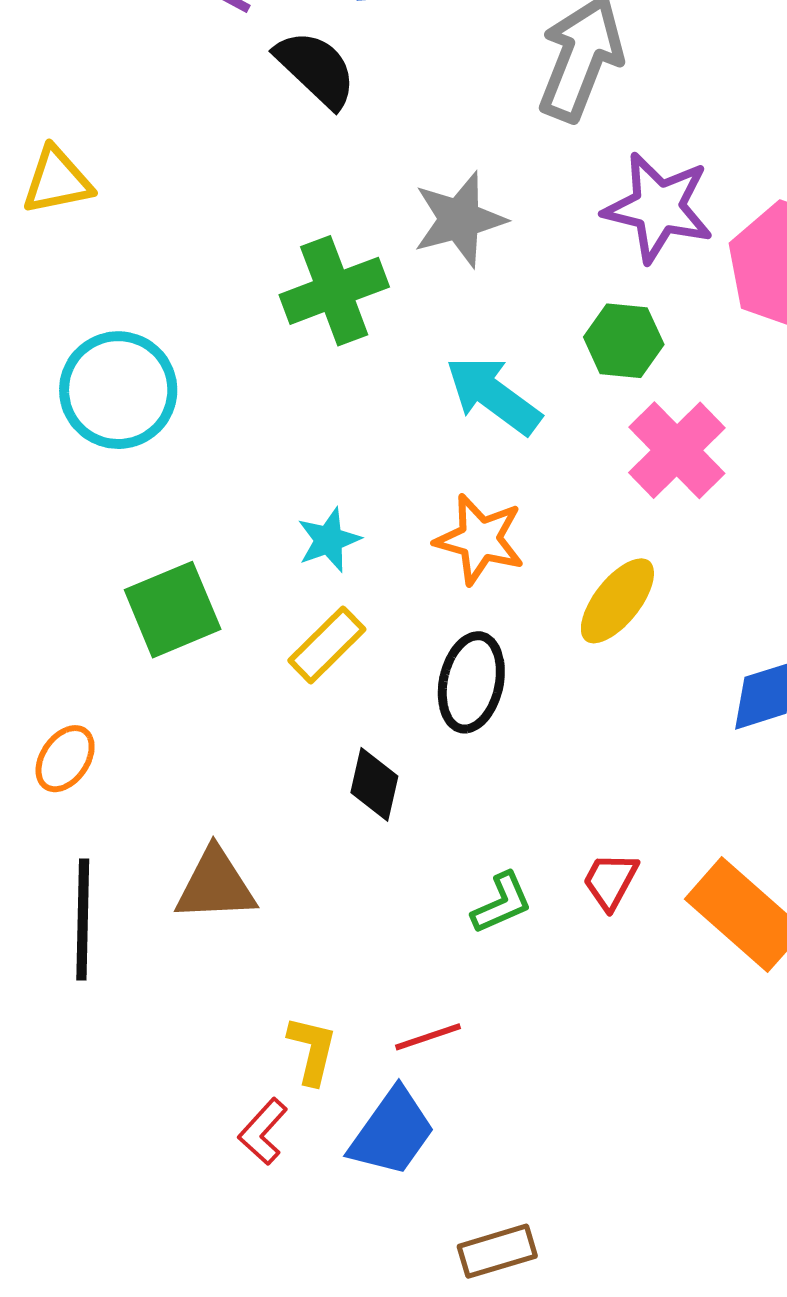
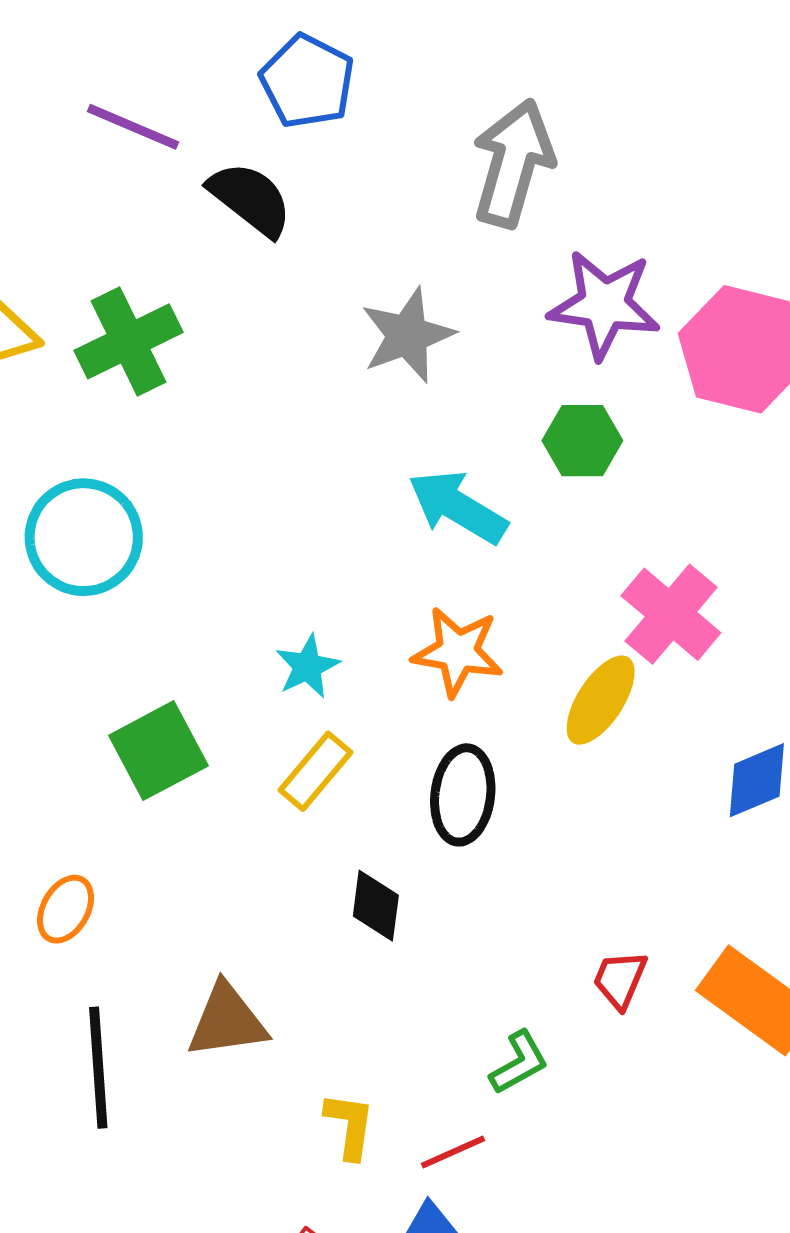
green cross: (334, 291) -> (129, 341), moved
pink cross: (677, 450) -> (671, 614), moved
green L-shape: (502, 903) -> (519, 1063), moved
yellow L-shape: (312, 1050) -> (350, 1126), moved

